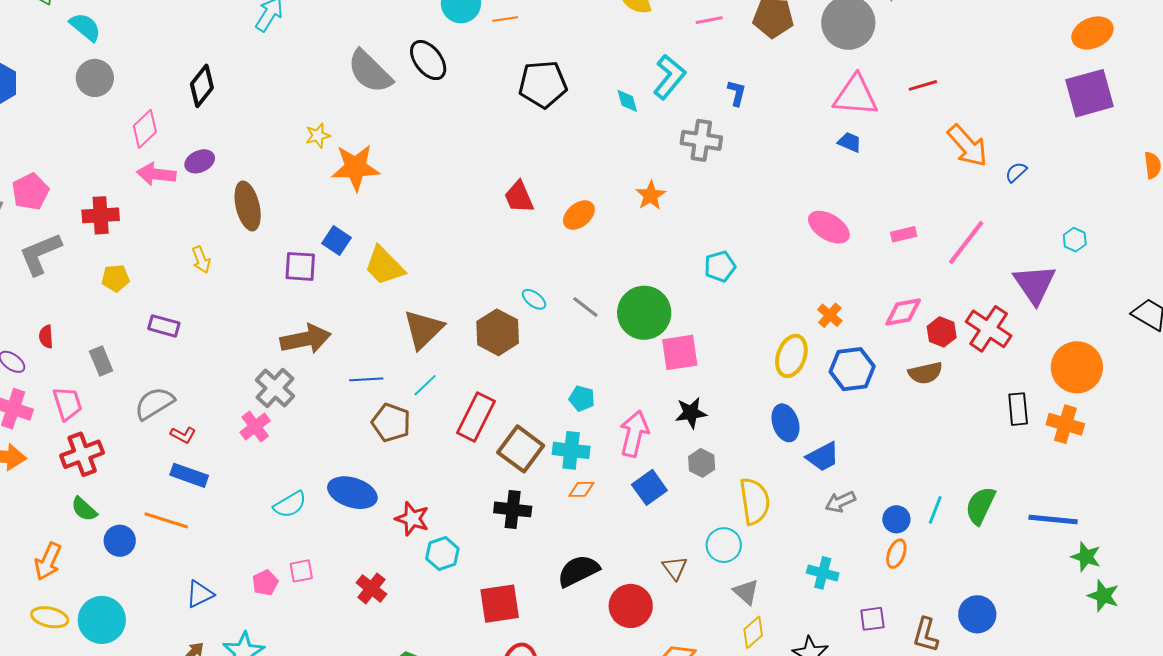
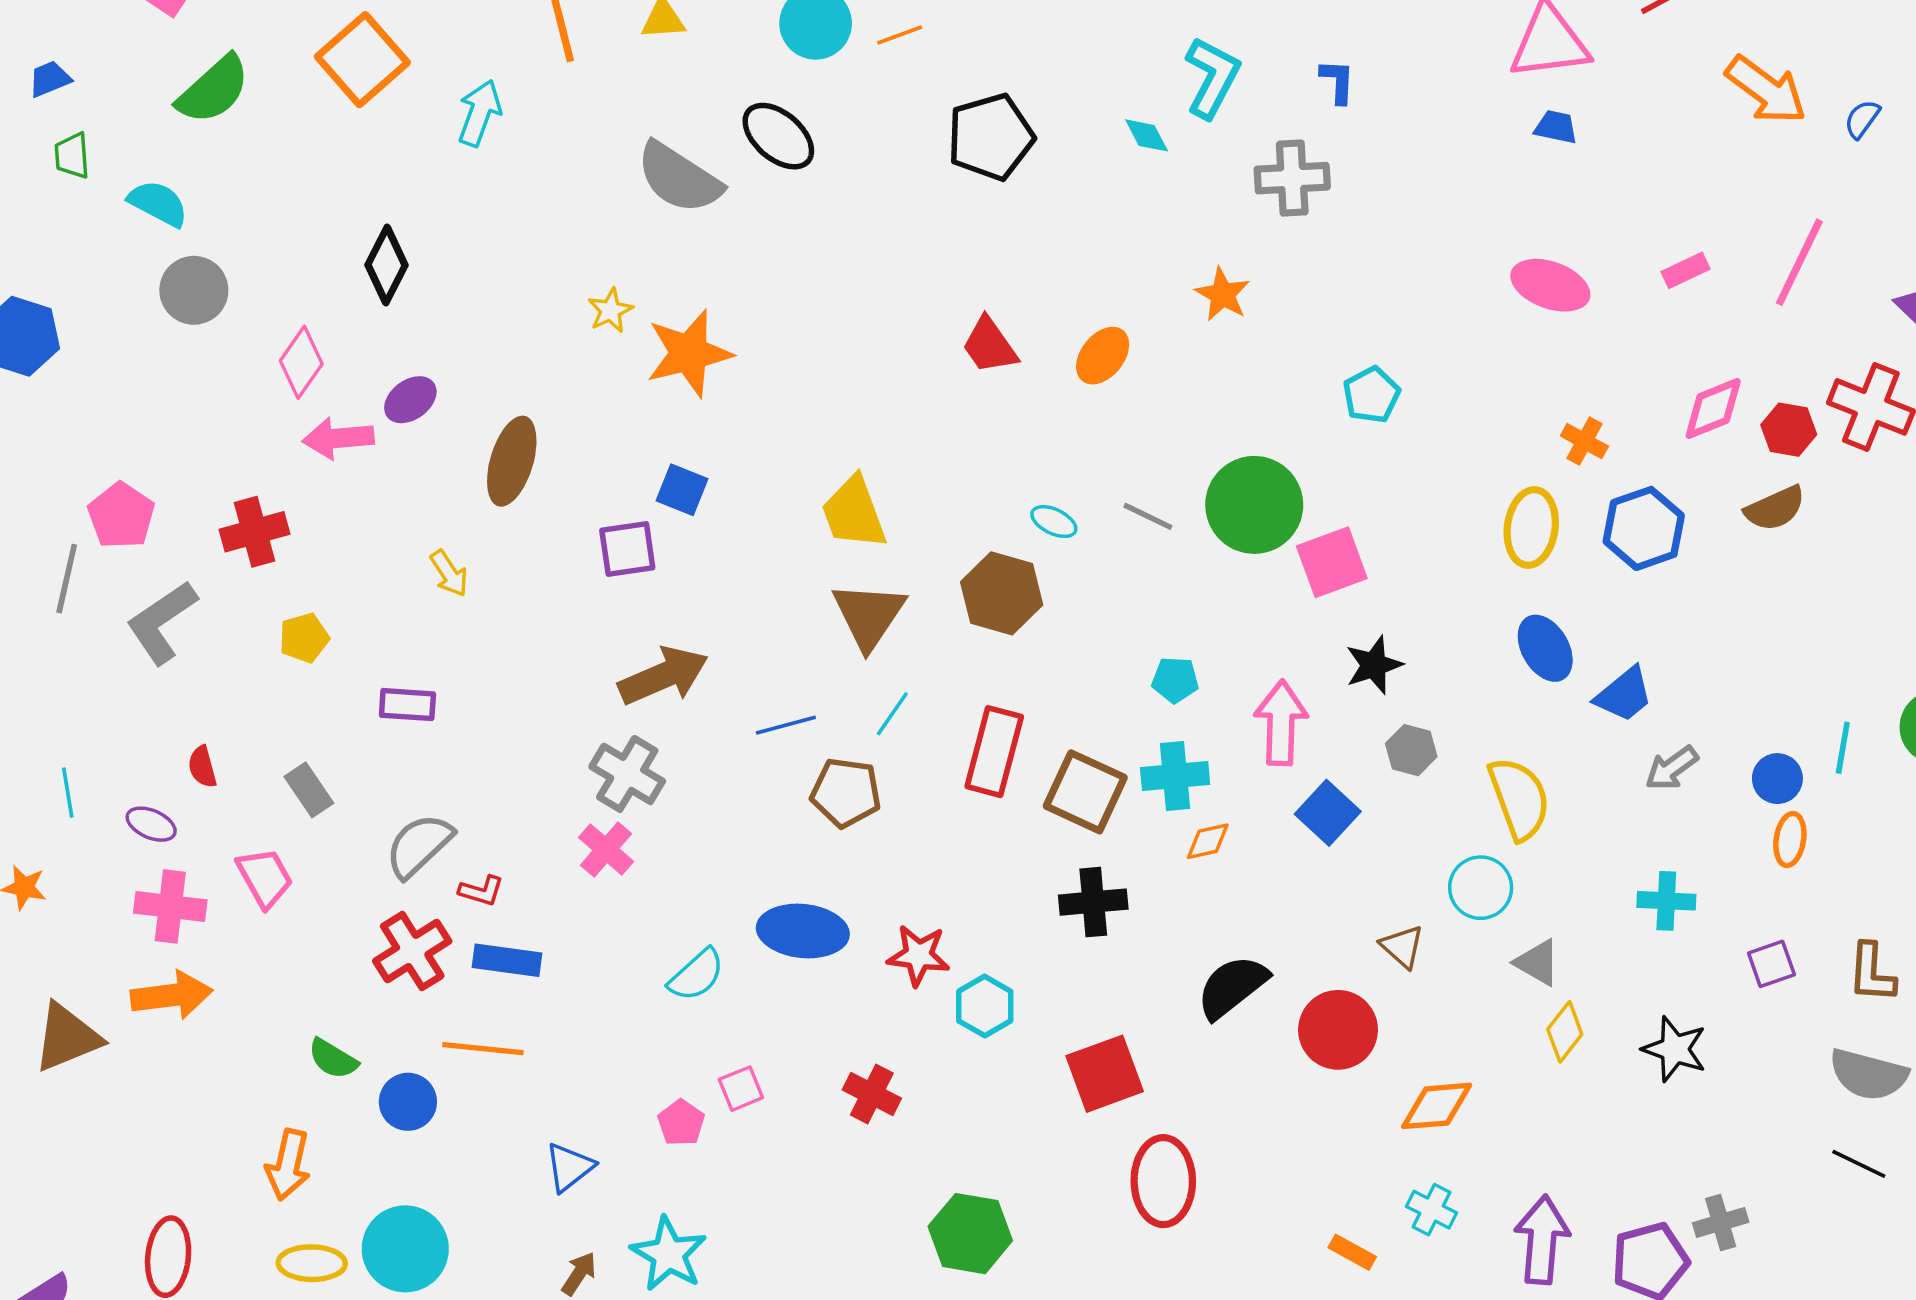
brown ellipse: (248, 206) -> (512, 461), turned 42
yellow trapezoid: (384, 266) -> (854, 513), moved, turned 36
red cross: (82, 454) -> (412, 951), moved

